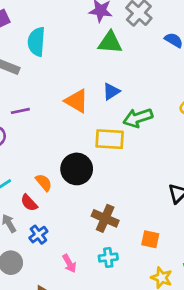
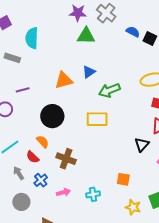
orange triangle: (77, 101) -> (64, 80), turned -42
yellow rectangle: (110, 139) -> (97, 119), moved
black circle: (77, 169) -> (52, 116), moved
brown cross: (105, 218) -> (66, 159), moved
pink arrow: (69, 263) -> (63, 192), moved, turned -72

